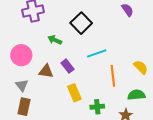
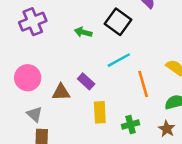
black square: (81, 23) -> (118, 22), moved
green arrow: (55, 40) -> (83, 32), moved
yellow rectangle: (74, 93) -> (100, 112), turned 30

